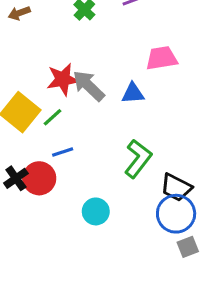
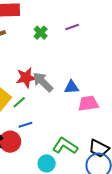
pink trapezoid: (162, 58) -> (88, 103), moved
green L-shape: (138, 159) -> (65, 146), moved, turned -95

